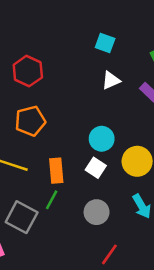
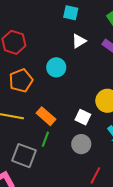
cyan circle: (102, 139) -> (56, 67), moved
white square: (96, 168) -> (83, 117), moved
orange rectangle: (56, 171) -> (46, 116), turned -36

